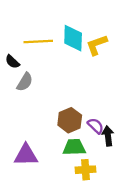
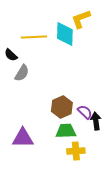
yellow L-shape: (97, 45) -> (81, 19), moved

